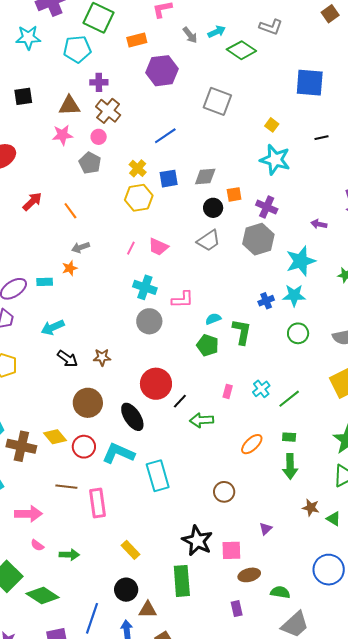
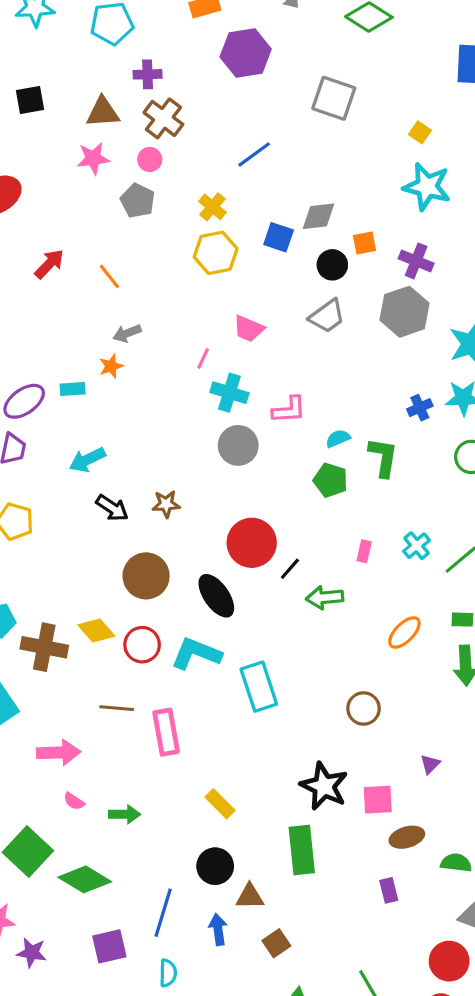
blue square: (169, 179) -> (279, 237), moved, turned 30
pink line: (131, 248) -> (203, 358), moved

